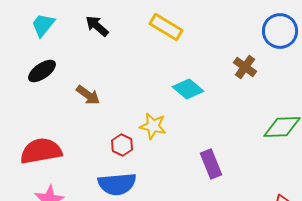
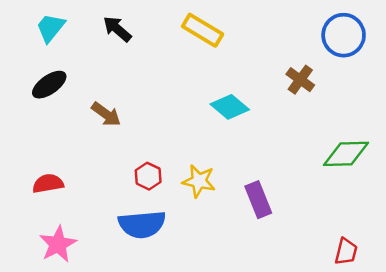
yellow star: (153, 126) -> (199, 181), moved
red semicircle: (41, 151) -> (48, 184), size x0.6

